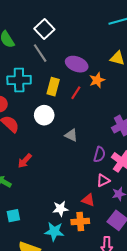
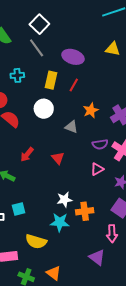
cyan cross: (19, 80) -> (17, 75), size x0.6
orange star: (97, 80) -> (91, 110), moved
purple semicircle: (99, 154) -> (100, 144), turned 70
pink triangle: (103, 180) -> (97, 169), moved
red triangle: (88, 200) -> (58, 158), moved, turned 32

